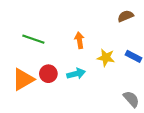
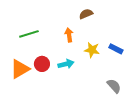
brown semicircle: (126, 16) -> (86, 14), moved
green line: (33, 39) -> (29, 34), turned -36

